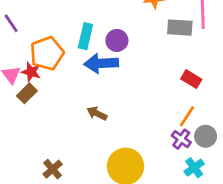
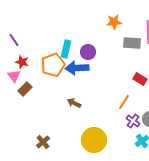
orange pentagon: (47, 53) -> (53, 65), moved
red star: (31, 72) -> (22, 62), moved
orange line: (187, 116) -> (124, 102), moved

